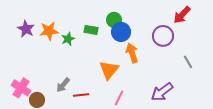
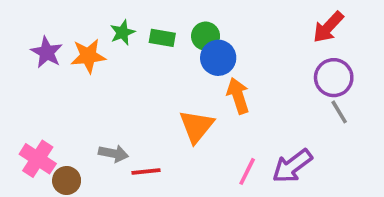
green rectangle: (91, 30) -> (162, 38), moved
purple circle: (163, 36) -> (334, 78), moved
green star: (68, 39) -> (123, 32), moved
gray arrow: (63, 85) -> (113, 153), turned -119
pink line: (119, 98) -> (247, 171), moved

